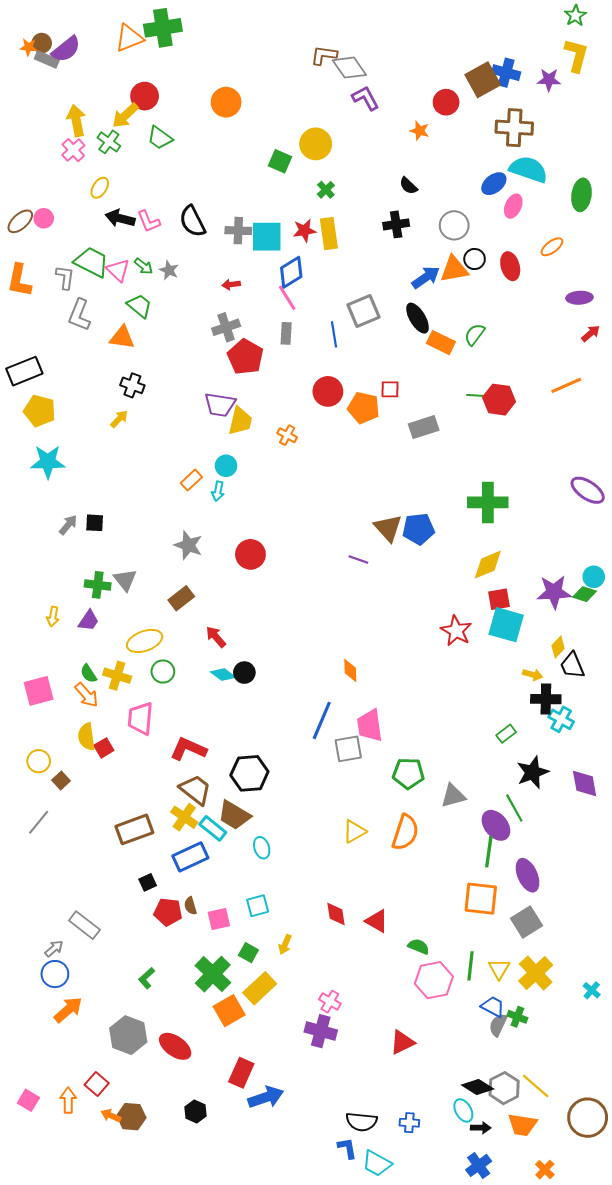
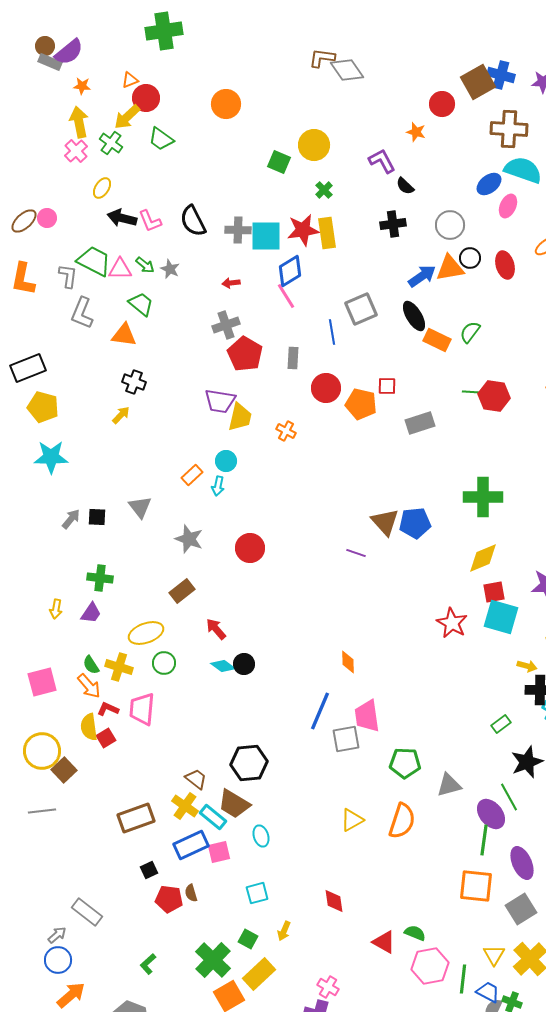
orange triangle: (129, 38) -> (130, 80), moved, size x0.6
orange star: (28, 47) -> (82, 86), moved
purple L-shape: (366, 98) -> (382, 161), moved
red star: (304, 231) -> (303, 230), size x1.4
pink triangle: (118, 270) -> (120, 269), turned -45
gray rectangle: (286, 333) -> (293, 358), moved
gray triangle: (125, 580) -> (140, 507), moved
red L-shape: (188, 749) -> (108, 709), moved, size x0.6
yellow circle: (39, 761) -> (42, 751), size x1.6
brown square: (61, 780) -> (64, 770), size x1.4
brown trapezoid: (195, 790) -> (196, 779), size x0.7
gray line: (39, 822) -> (42, 811), turned 44
pink square: (219, 919) -> (219, 852), moved
red triangle: (377, 921) -> (384, 942), moved
green line: (470, 966) -> (463, 979), moved

